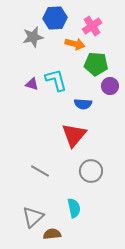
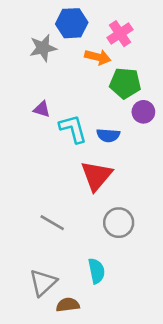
cyan L-shape: (56, 80) -> (73, 129), moved

